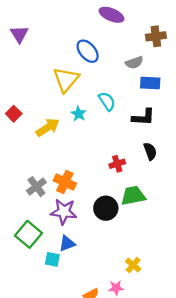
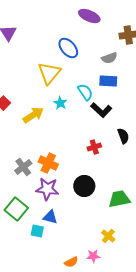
blue rectangle: (150, 83) -> (108, 81), moved
black L-shape: (143, 117) -> (101, 110), moved, turned 40
green trapezoid: (133, 196) -> (119, 199), moved
blue triangle: (67, 243) -> (50, 217), turned 35

